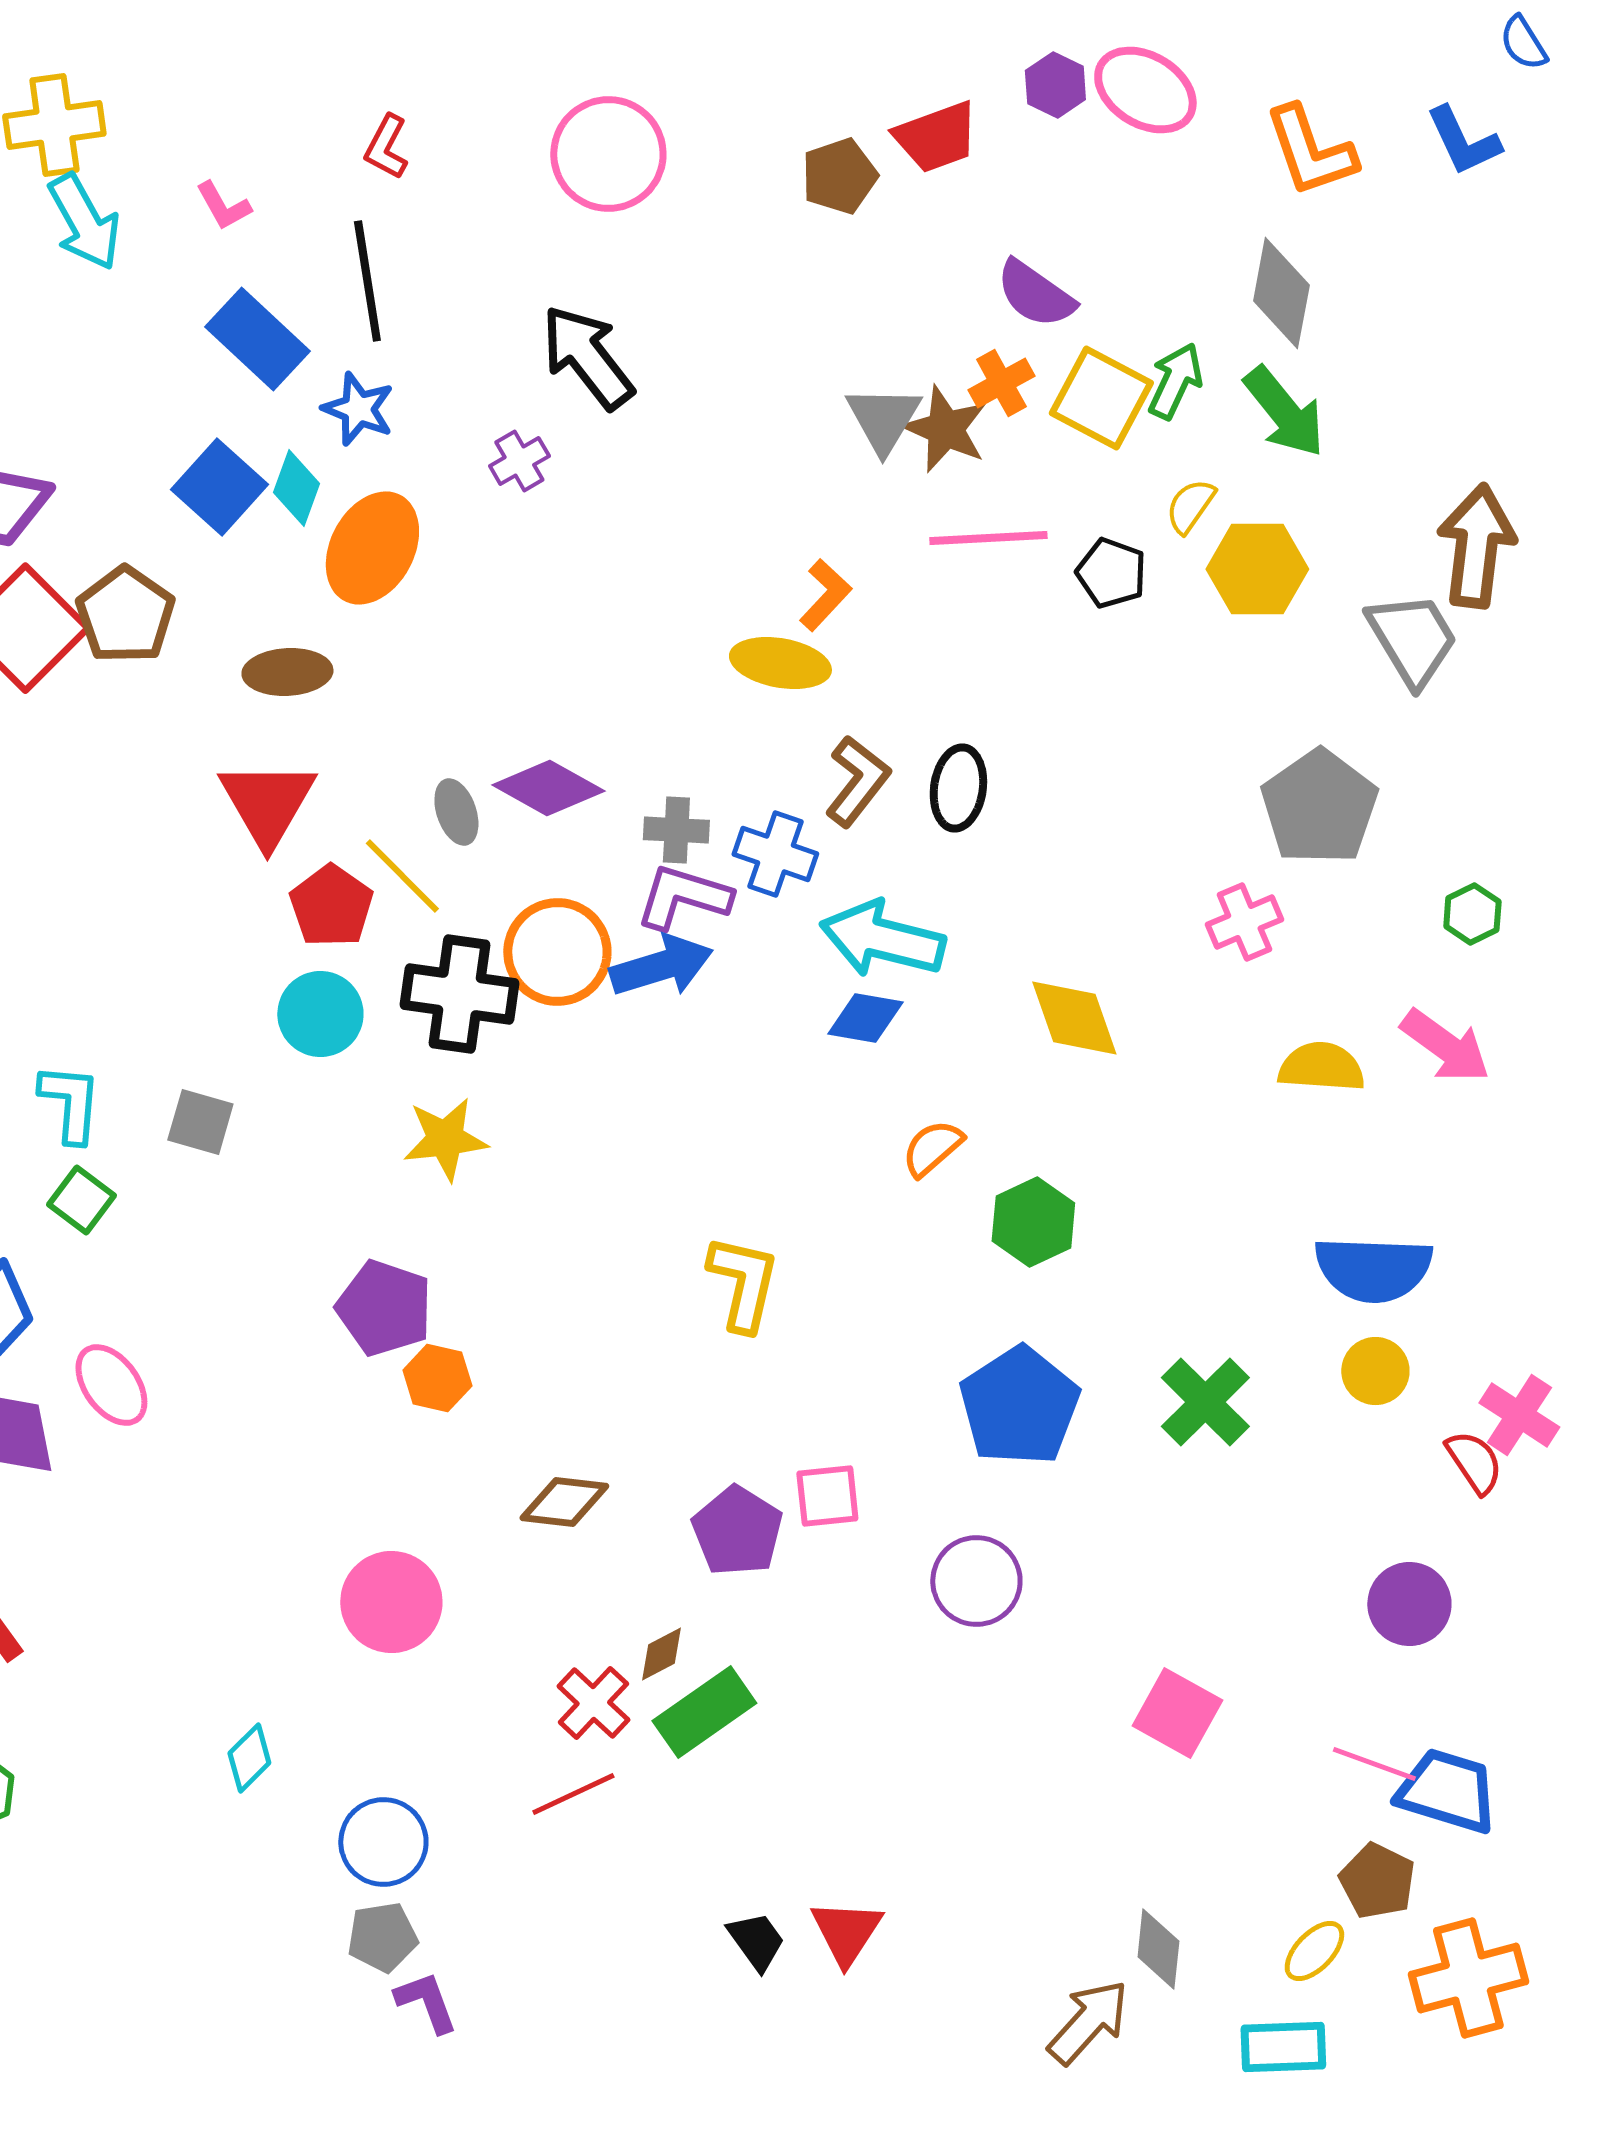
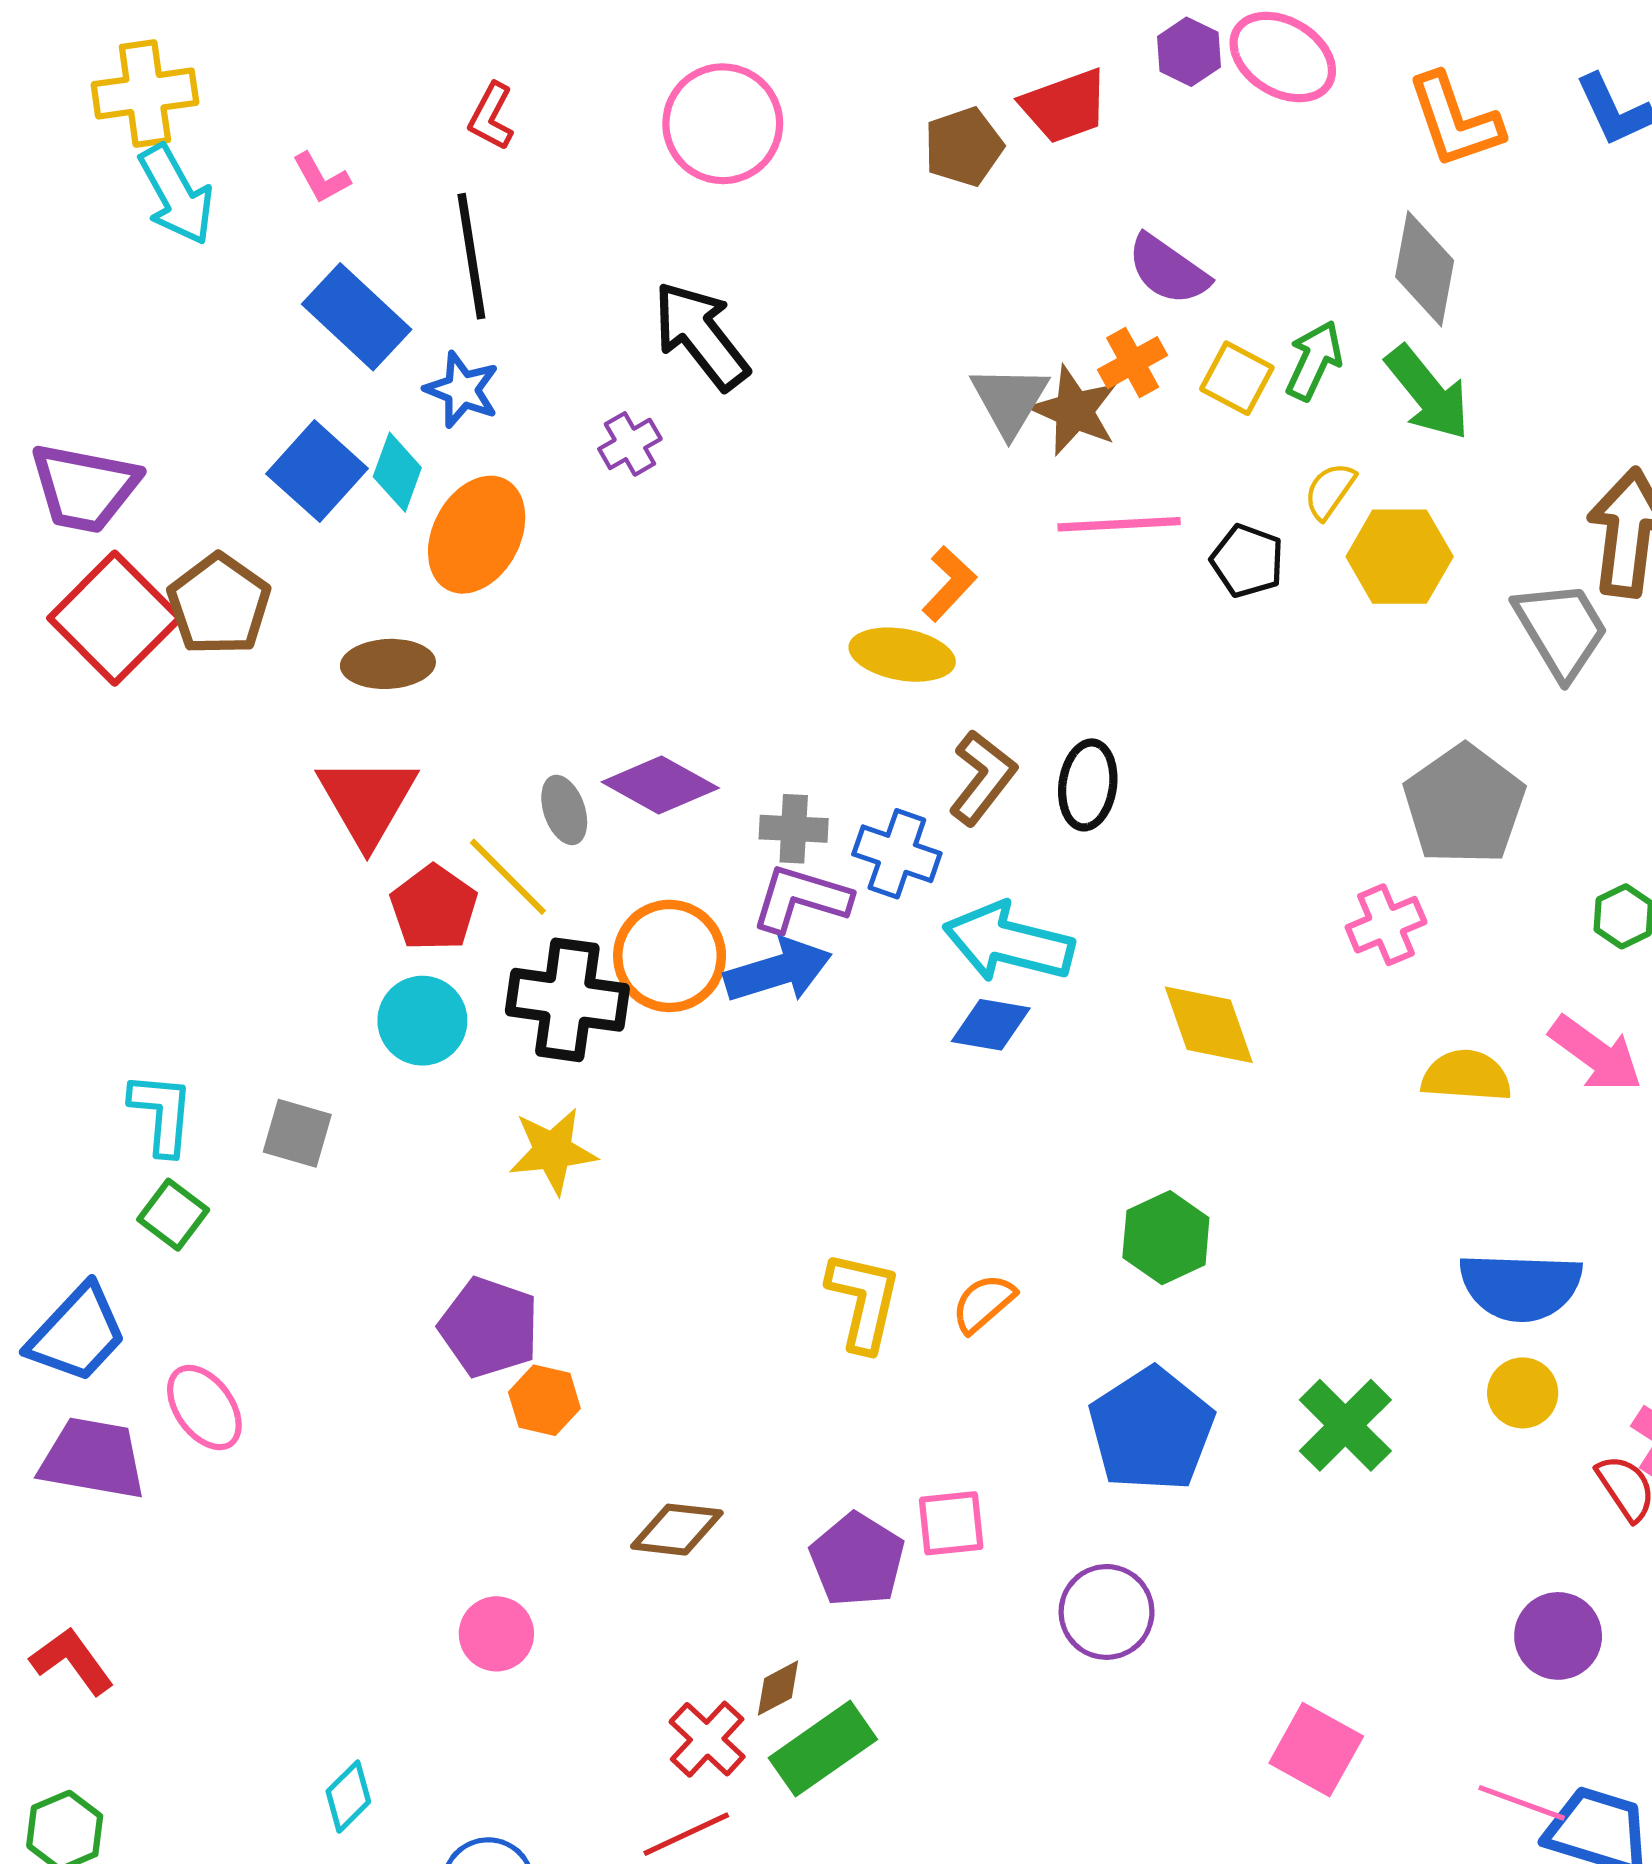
yellow square: (1101, 398) -> (1237, 378), size x0.7
orange semicircle: (932, 1148) -> (983, 1303), moved
pink circle: (391, 1602) -> (496, 1634), size x0.7

